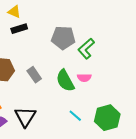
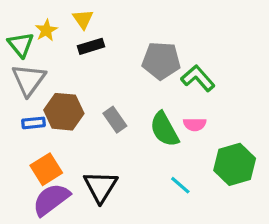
yellow triangle: (14, 12) -> (83, 19), turned 32
green L-shape: (86, 49) -> (198, 78), turned 90
green hexagon: (107, 118) -> (235, 164), moved

